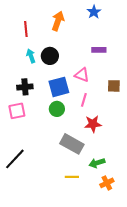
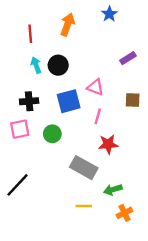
purple rectangle: (99, 50) -> (128, 58), moved, turned -32
green circle: (57, 109) -> (52, 134), moved

